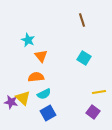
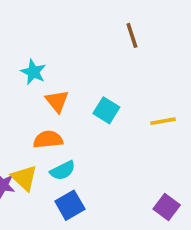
cyan square: (84, 58) -> (106, 110), moved
yellow line: (99, 92) -> (163, 121), moved
purple square: (93, 112) -> (167, 207), moved

